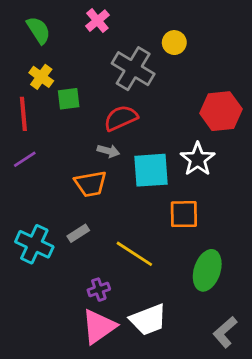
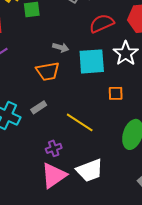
red semicircle: (121, 118) -> (102, 23), moved
orange square: (184, 214) -> (116, 93), size x0.7

